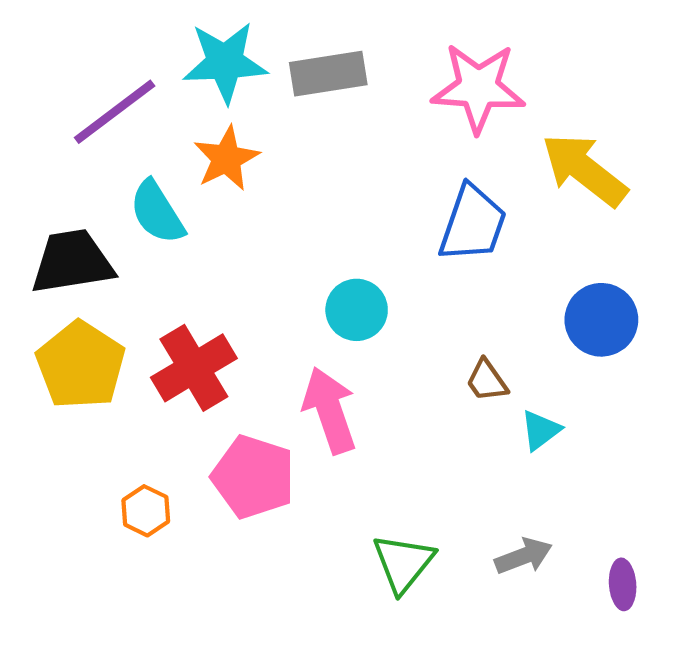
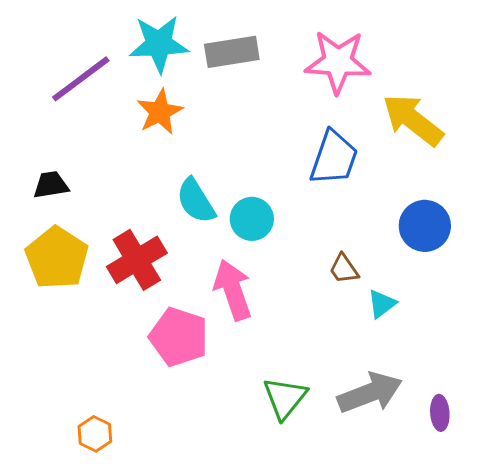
cyan semicircle: (157, 212) -> (196, 201), moved
black trapezoid: (72, 262) -> (51, 185), size x0.6
orange hexagon: (146, 511) -> (95, 434), moved
gray arrow: (524, 556) -> (370, 393), size x1.6

